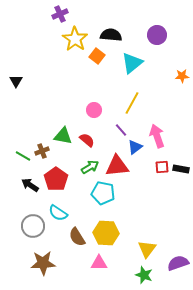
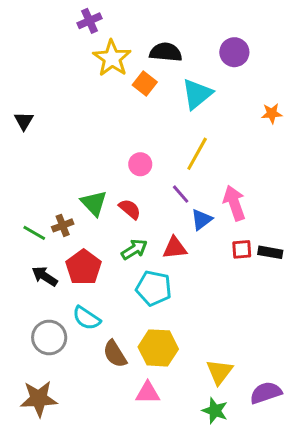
green triangle: (63, 136) -> (94, 203), turned 36
red triangle: (117, 166) -> (175, 248), size x0.7
brown star: (43, 263) -> (39, 399), moved

